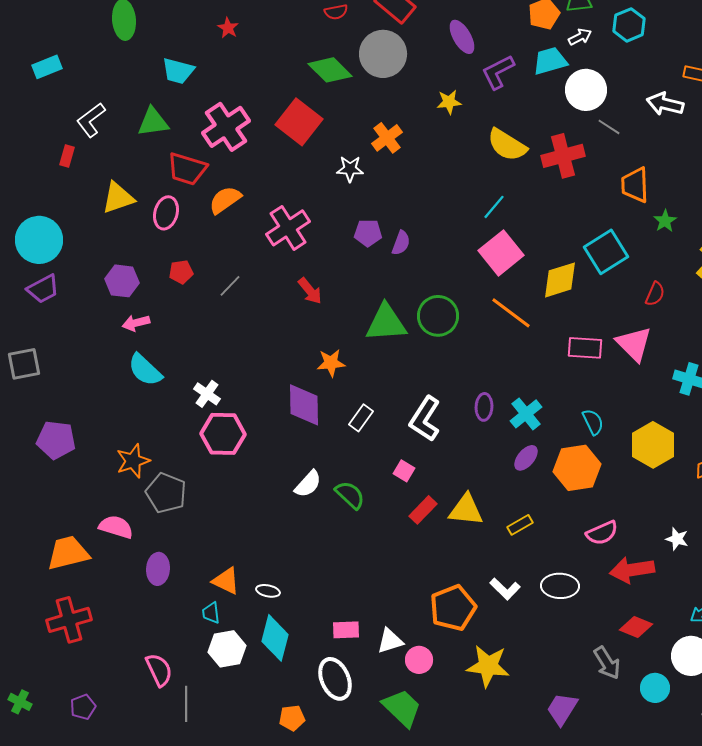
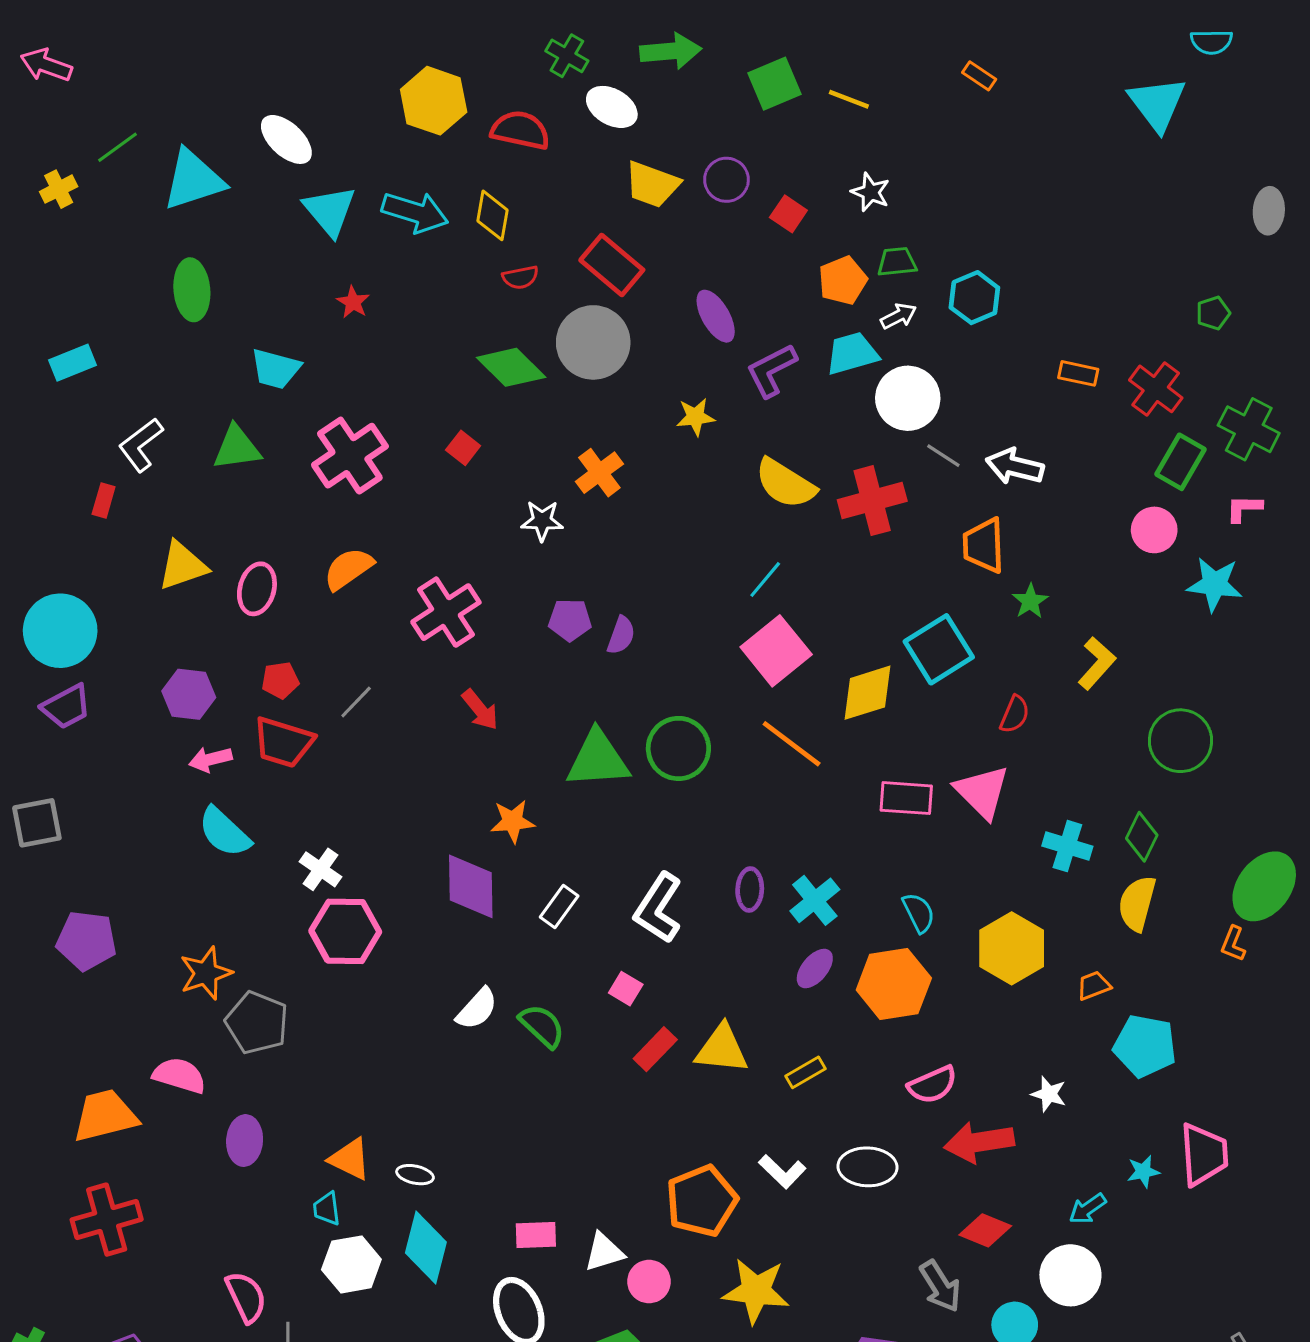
white arrow: (665, 104) -> (1015, 466), moved
red square: (299, 122) -> (463, 448), size x0.5
red trapezoid: (187, 169) -> (283, 742), moved

